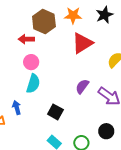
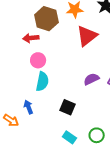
purple semicircle: (82, 86) -> (91, 79), turned 35

